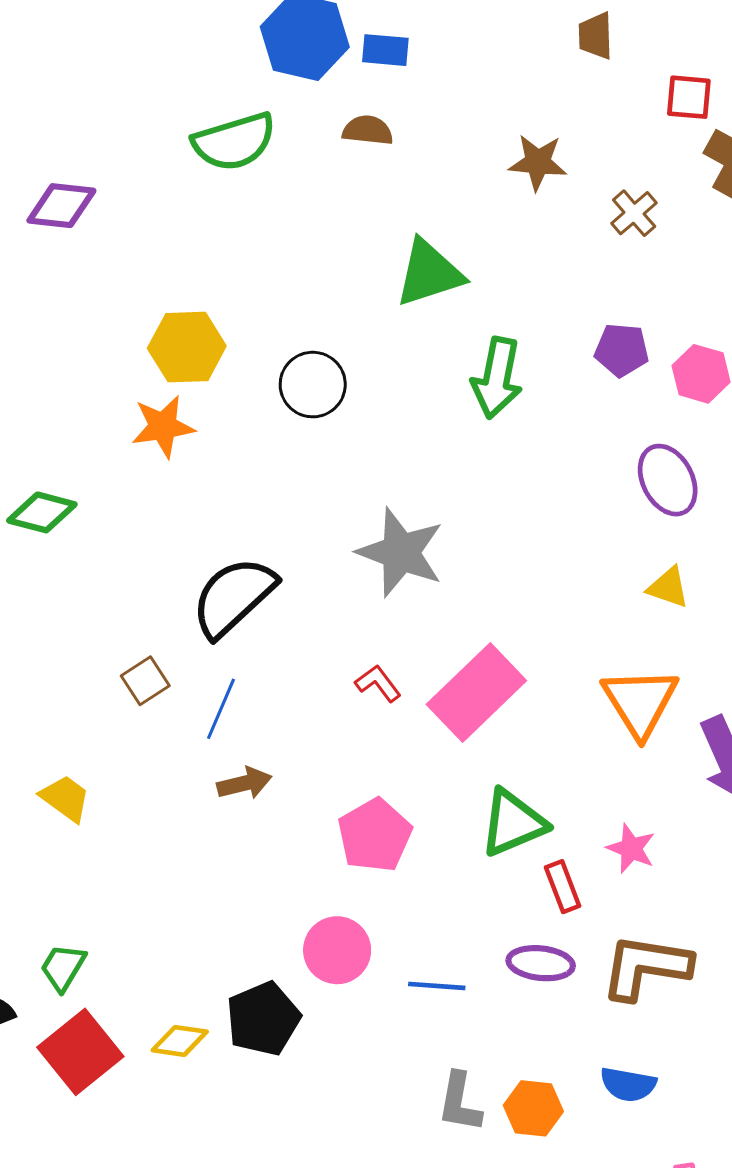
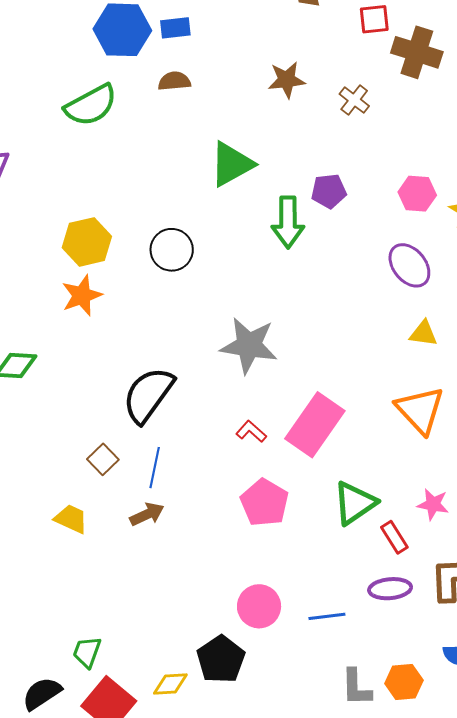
purple pentagon: (622, 350) -> (329, 191), moved
brown arrow: (244, 783) -> (147, 514), moved
yellow trapezoid: (65, 798) -> (71, 519), moved
pink pentagon: (375, 835) -> (264, 503), moved

